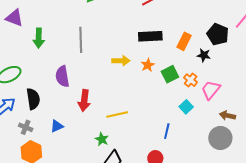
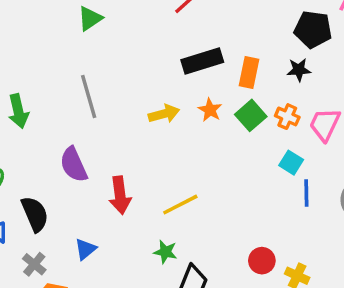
orange rectangle: (184, 41) -> (249, 72), moved
gray cross: (26, 127) -> (34, 264), turned 32
blue line: (167, 131) -> (306, 193), moved

